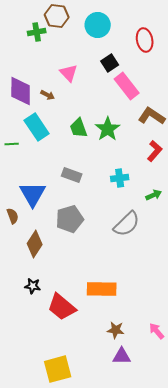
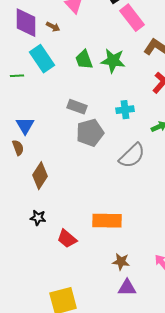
green star: (108, 129) -> (113, 61), turned -30
blue triangle: (33, 194) -> (25, 126), moved, size x0.7
gray pentagon: (70, 219) -> (90, 133), moved
red trapezoid: (62, 307) -> (67, 239), size x0.7

